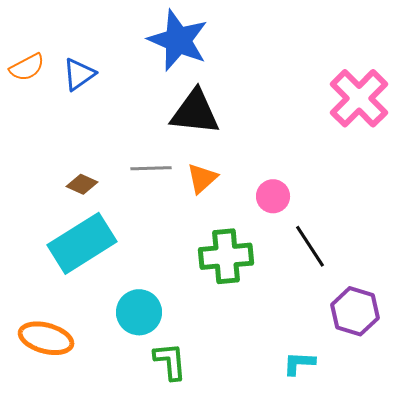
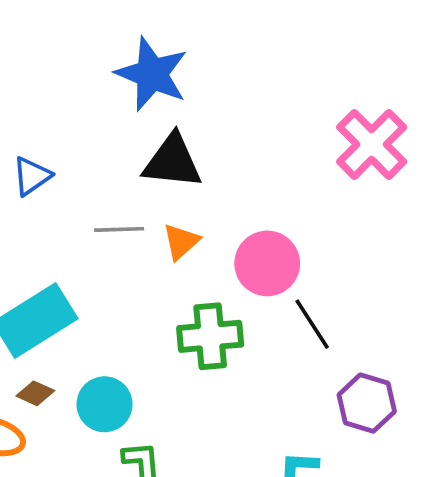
blue triangle: (79, 74) -> (32, 176), moved
brown diamond: (82, 184) -> (35, 393), moved
pink circle: (273, 196) -> (267, 263), size x1.6

